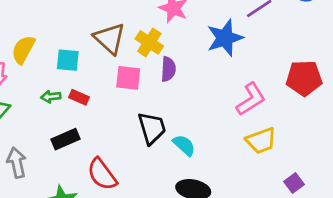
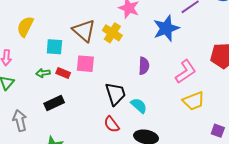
yellow semicircle: (23, 50) -> (25, 27), moved
purple semicircle: (168, 69) -> (144, 66), moved
pink square: (128, 78) -> (85, 64), moved
red semicircle: (102, 174) -> (112, 124), moved, size x0.7
purple square: (294, 183) -> (218, 131), turned -32

